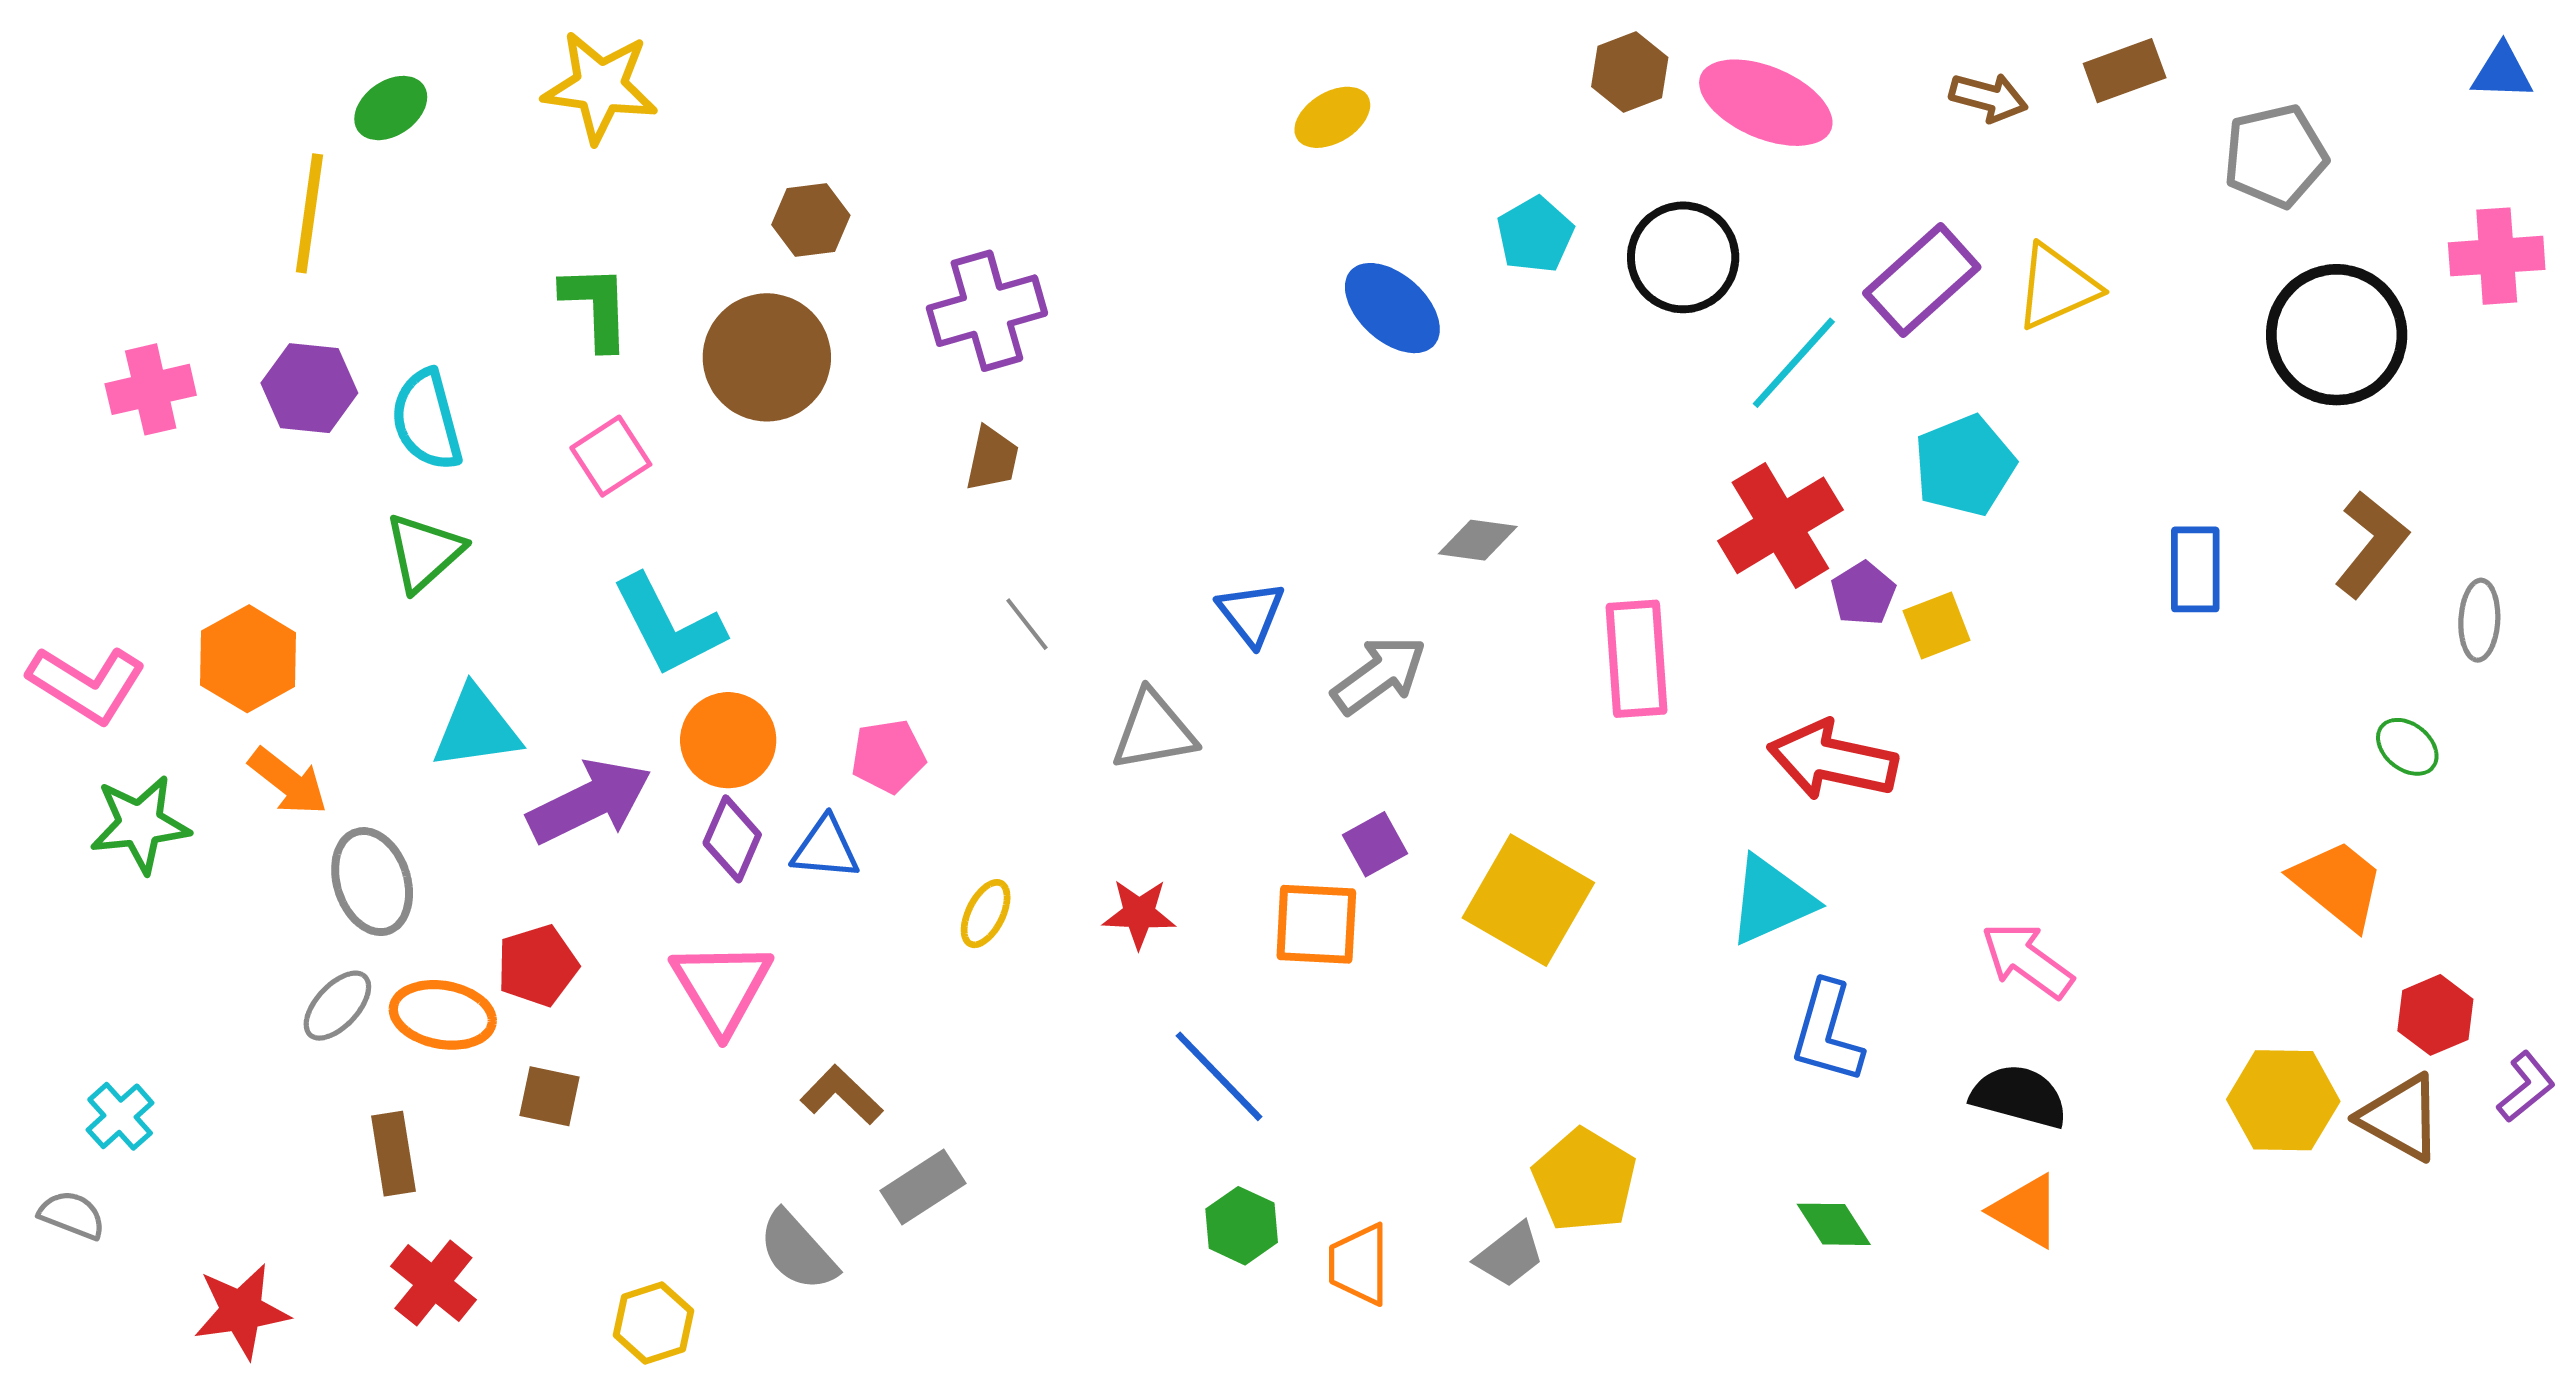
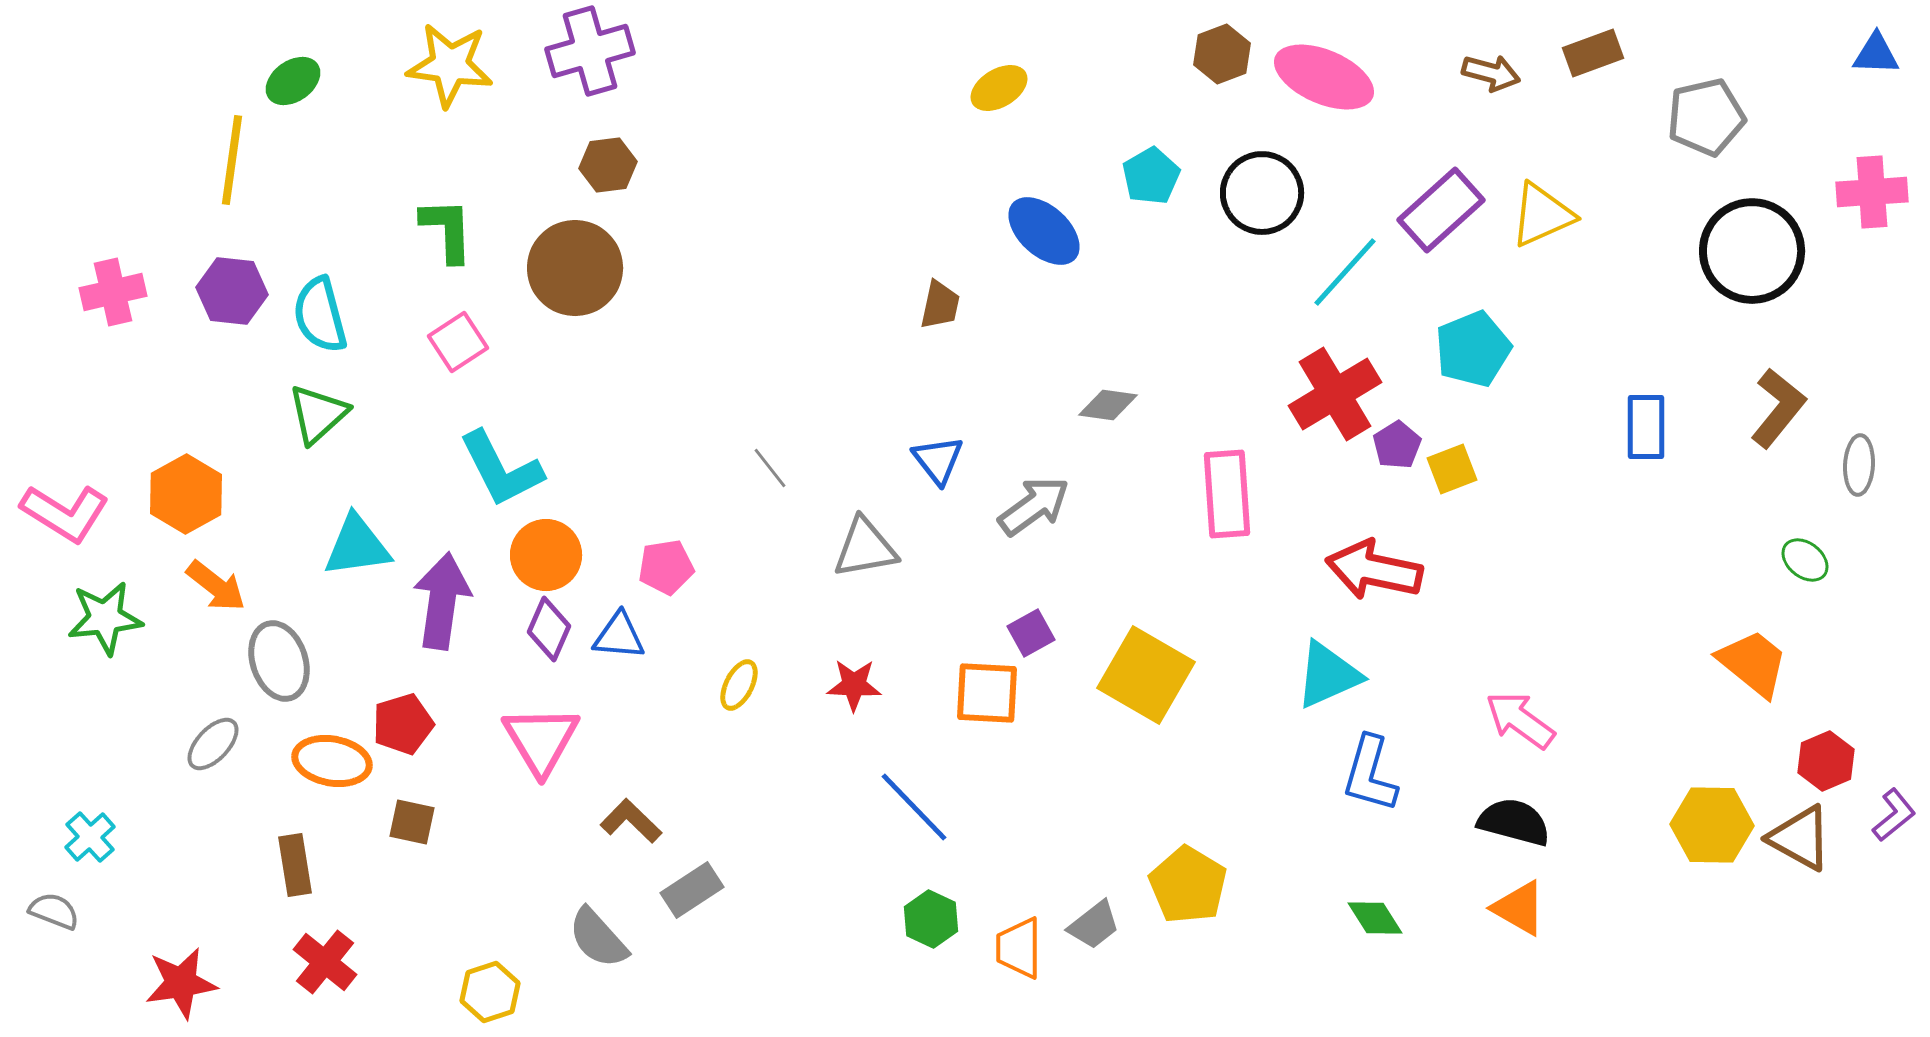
purple cross: (987, 311) -> (590, 51), moved
brown trapezoid: (992, 459) -> (940, 305), moved
purple arrow: (589, 802) -> (442, 601), turned -56
gray ellipse: (337, 1006) -> (213, 744), moved
gray trapezoid: (1510, 1255) -> (1094, 925), moved

